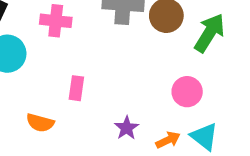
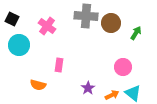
pink cross: (56, 21) -> (47, 26), turned 30
green arrow: (210, 33) -> (136, 33), size x0.6

